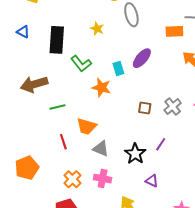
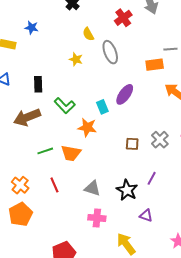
yellow star: (97, 29) -> (76, 59), moved
black rectangle: (57, 40) -> (38, 84), size x0.6
brown arrow: (34, 84) -> (27, 117), moved
orange trapezoid: (87, 126) -> (71, 153), moved
orange cross: (73, 179) -> (20, 185), moved

